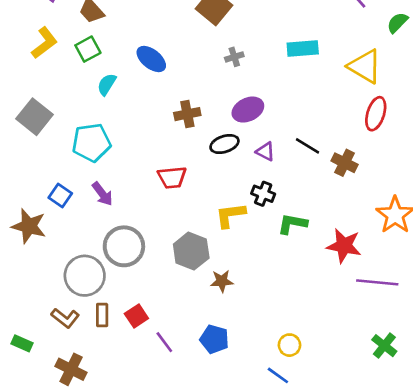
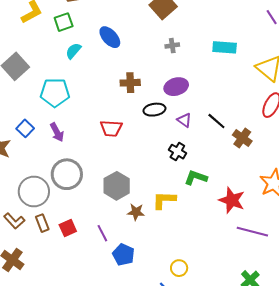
yellow L-shape: (230, 215) -> (164, 200), moved
brown rectangle: (102, 315) -> (42, 223), turned -30
purple line: (164, 342) -> (102, 233), moved

